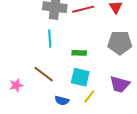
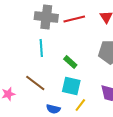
green rectangle: (79, 53) -> (70, 62), turned 40

